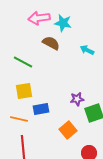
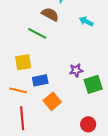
green line: (23, 62) -> (37, 33), moved
orange square: (68, 130) -> (52, 101), moved

